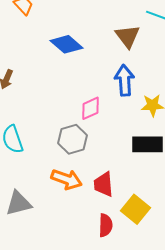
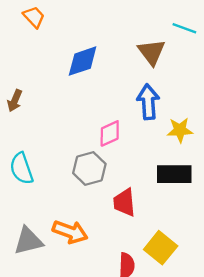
blue diamond: (67, 44) -> (83, 61), turned -60
orange arrow: (67, 179) -> (70, 232), moved
red trapezoid: (104, 184) -> (124, 202), moved

